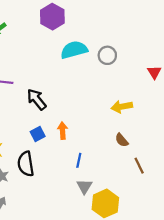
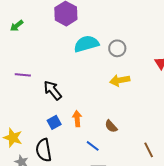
yellow arrow: (122, 107) -> (120, 80), moved
brown semicircle: (122, 140) -> (111, 126), moved
blue line: (79, 160) -> (93, 146), turned -64

